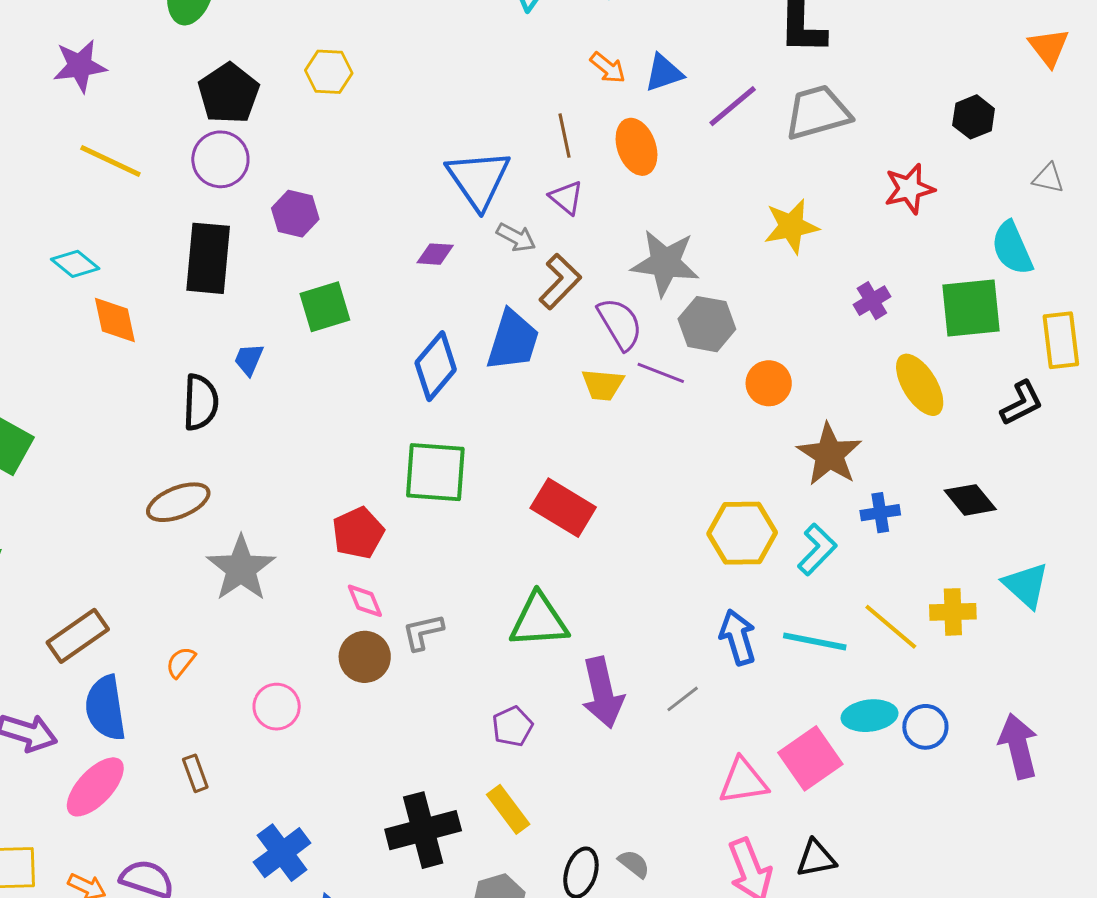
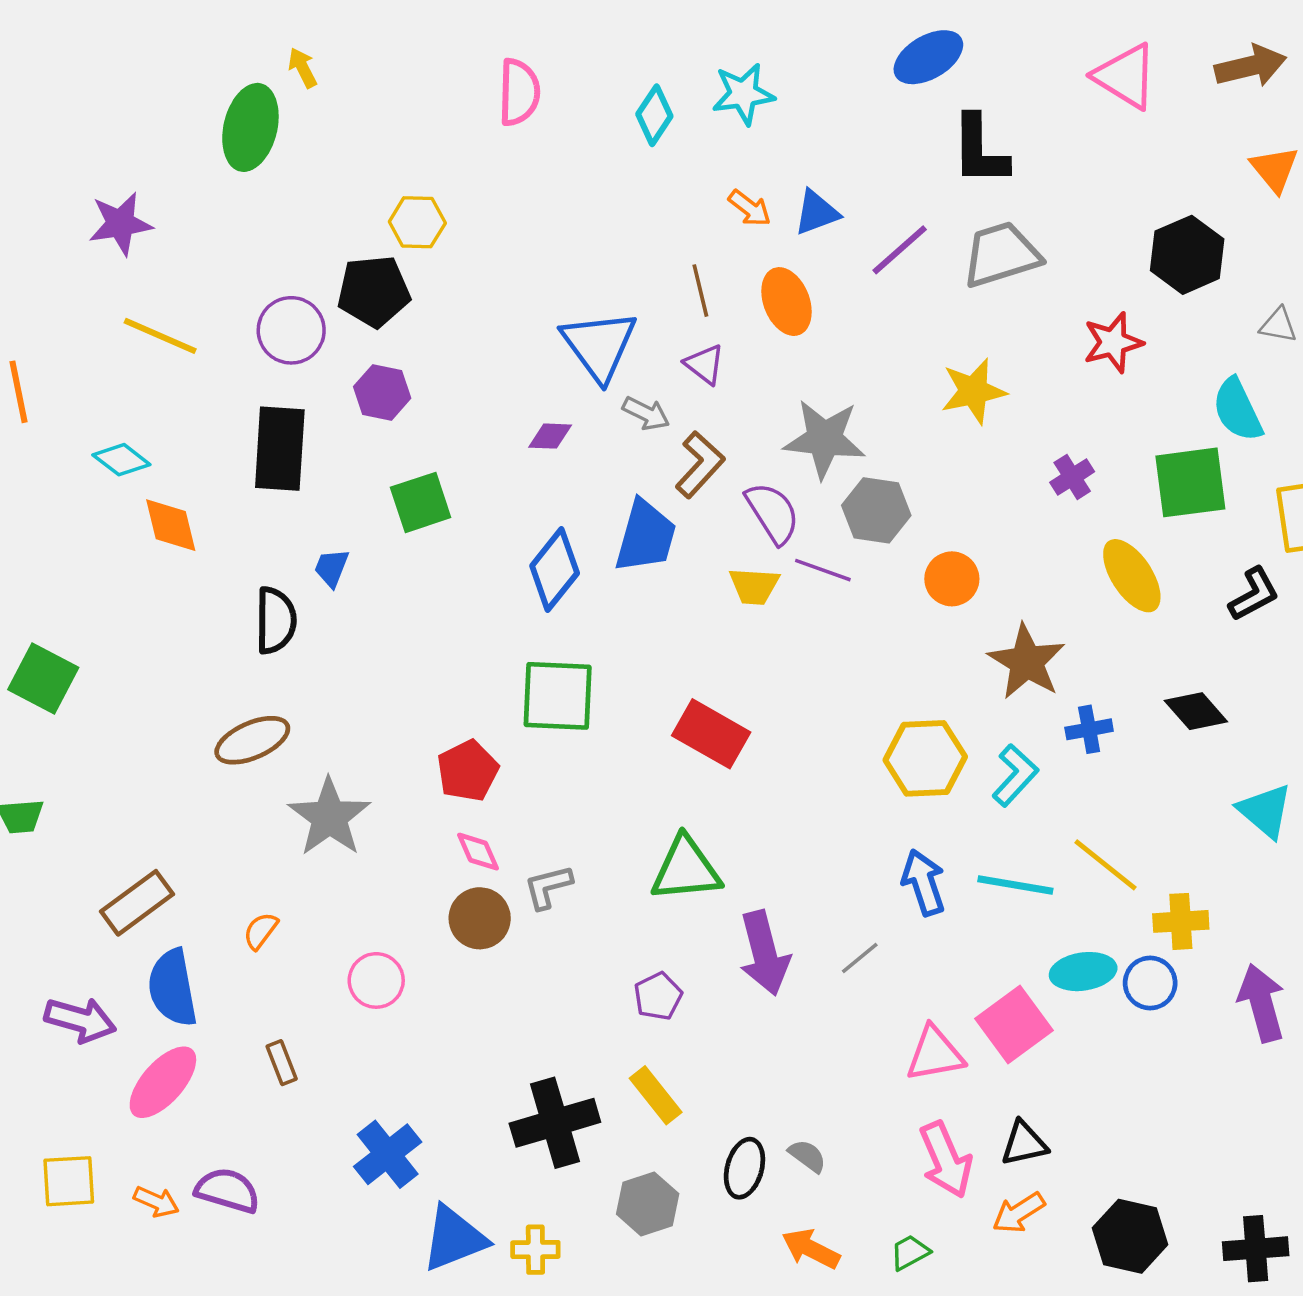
black pentagon: (229, 93) -> (374, 291), moved, turned 30
black hexagon: (974, 117) -> (1187, 255), size x1.5
yellow cross: (953, 612) -> (1181, 921), moved

